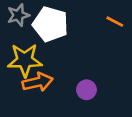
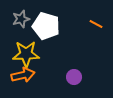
orange arrow: (38, 82) -> (23, 75), moved

